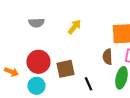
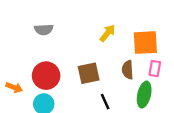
yellow arrow: (74, 27) -> (108, 33), moved
brown square: (66, 69) -> (89, 73), moved

